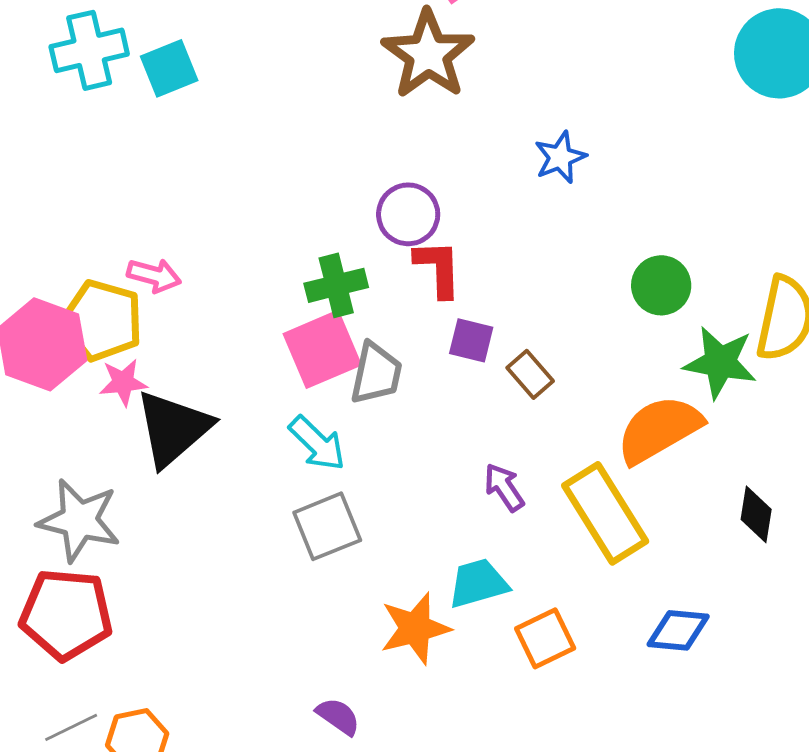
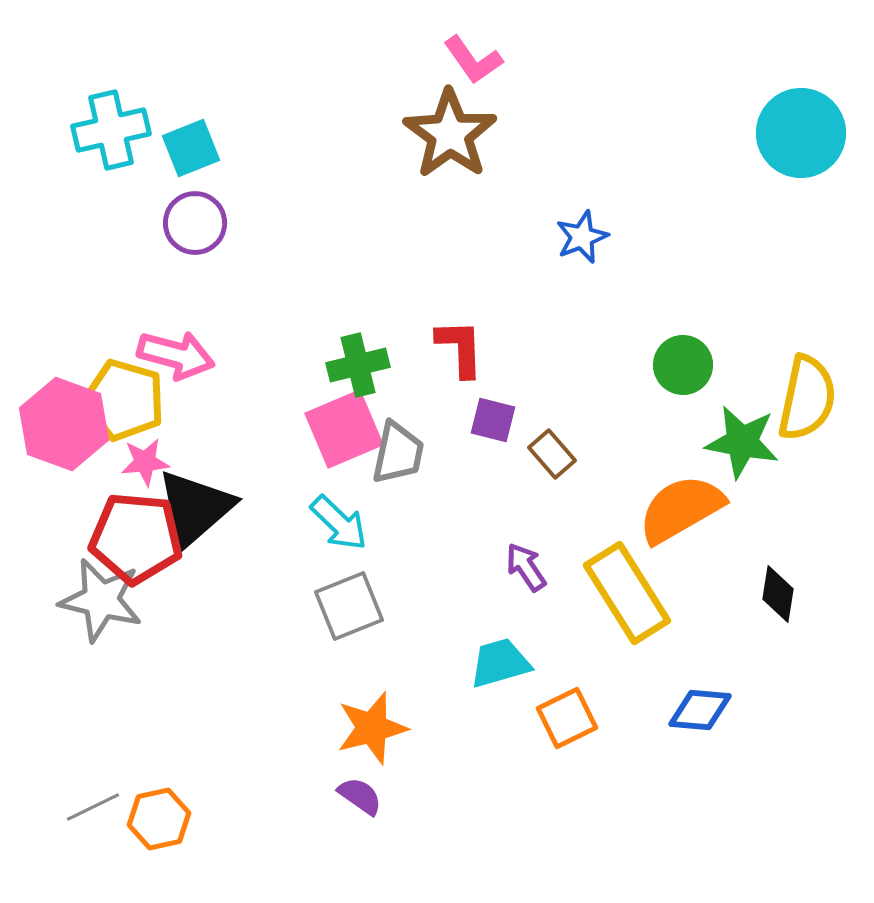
purple circle: (408, 214) -> (195, 223), moved
pink arrow: (154, 275) -> (176, 355), size x1.4
red pentagon: (66, 614) -> (136, 538), moved
orange star: (415, 628) -> (372, 728), moved

